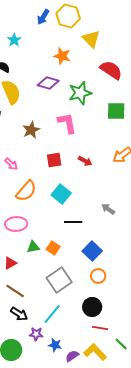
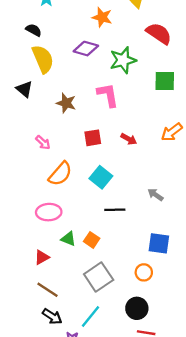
brown star: (31, 130) -> (66, 103), turned -30
green triangle: (33, 247) -> (68, 239), turned 32
blue square: (92, 251) -> (159, 243), moved, turned -36

